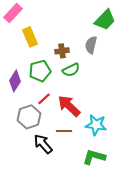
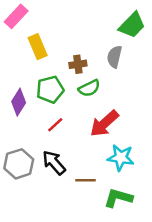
red arrow: (69, 106) -> (104, 124), moved, turned -85
gray hexagon: (29, 117) -> (19, 164), moved
brown line: (64, 131) -> (85, 180), moved
black arrow: (43, 144) -> (54, 163), moved

